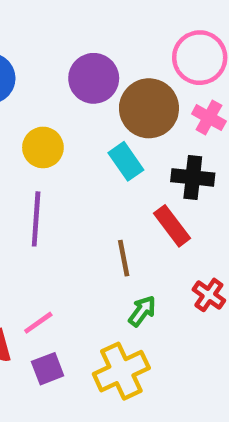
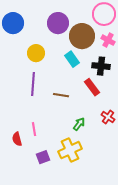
brown line: (124, 258) -> (61, 95), moved, turned -70
pink line: (38, 323) -> (34, 129), turned -64
purple square: (48, 369) -> (43, 157), moved

